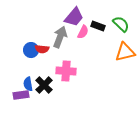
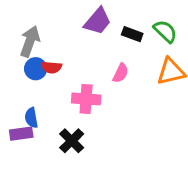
pink semicircle: (83, 32) -> (121, 73), moved
gray arrow: (60, 37) -> (30, 41), moved
black cross: (44, 85) -> (72, 141), moved

